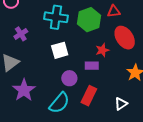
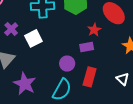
white square: (60, 50) -> (33, 38), moved
white triangle: (121, 104) -> (123, 79), turned -32

